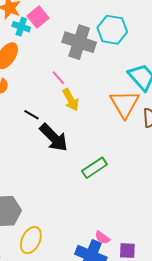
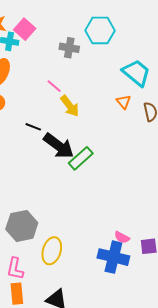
gray cross: (79, 42) -> (69, 48), size x0.6
orange triangle: (125, 104) -> (124, 102), size x0.5
green rectangle: (95, 168) -> (81, 158), moved

